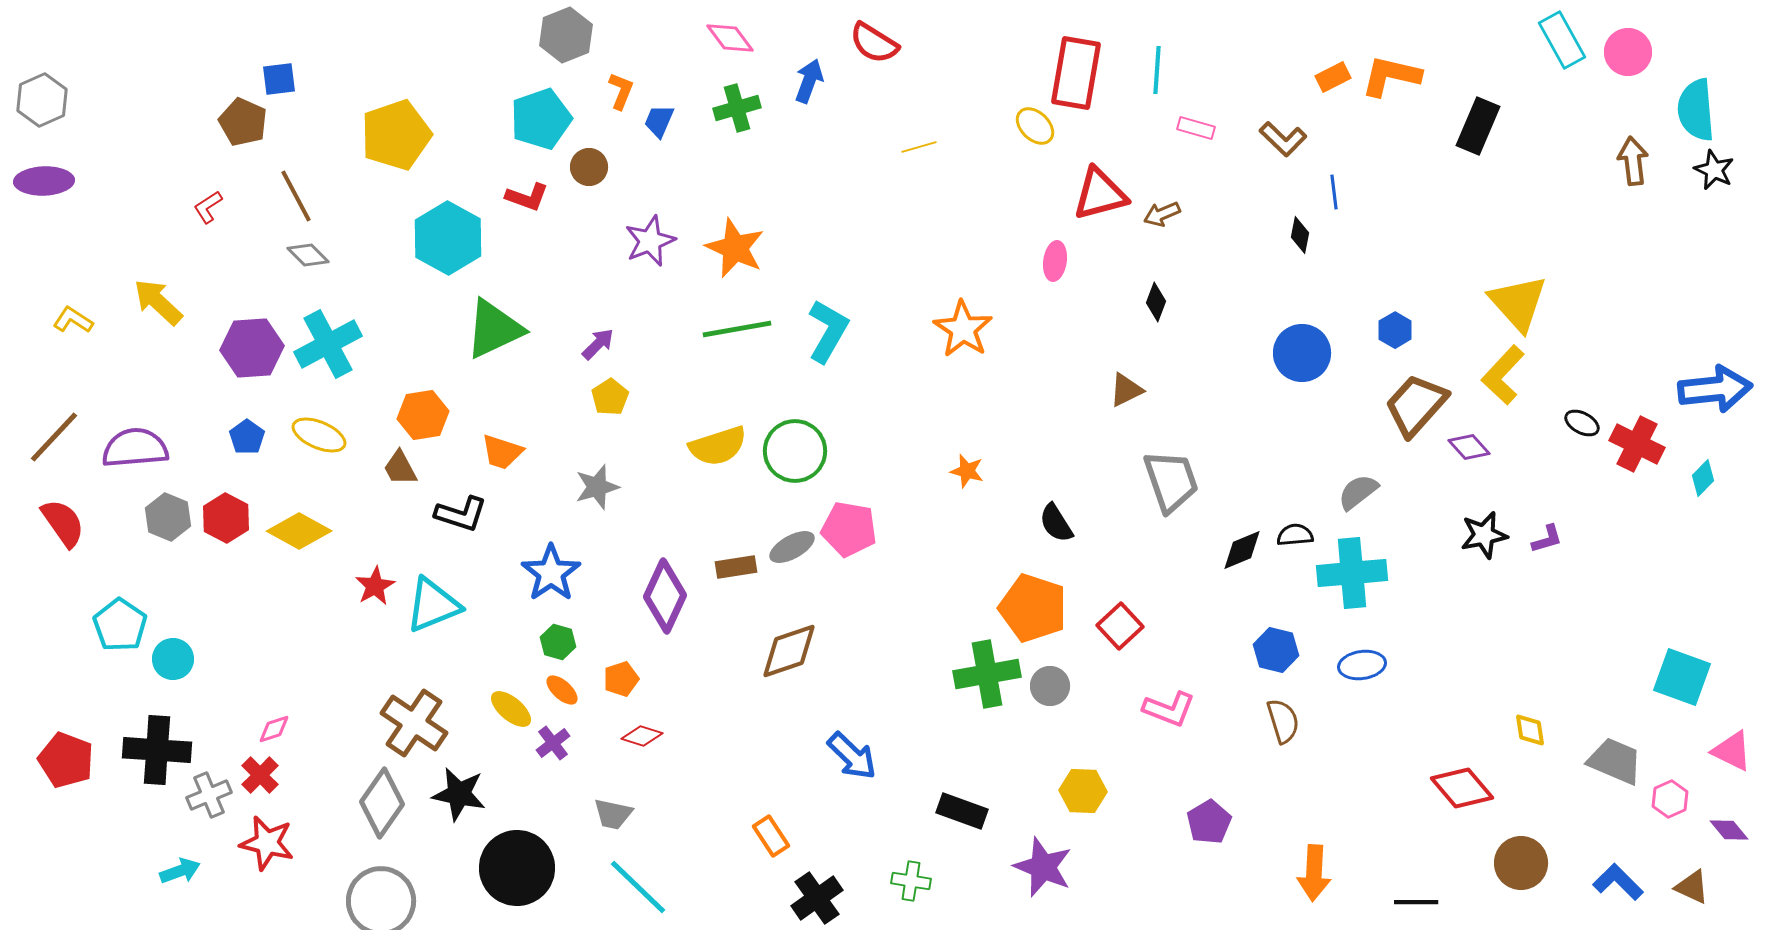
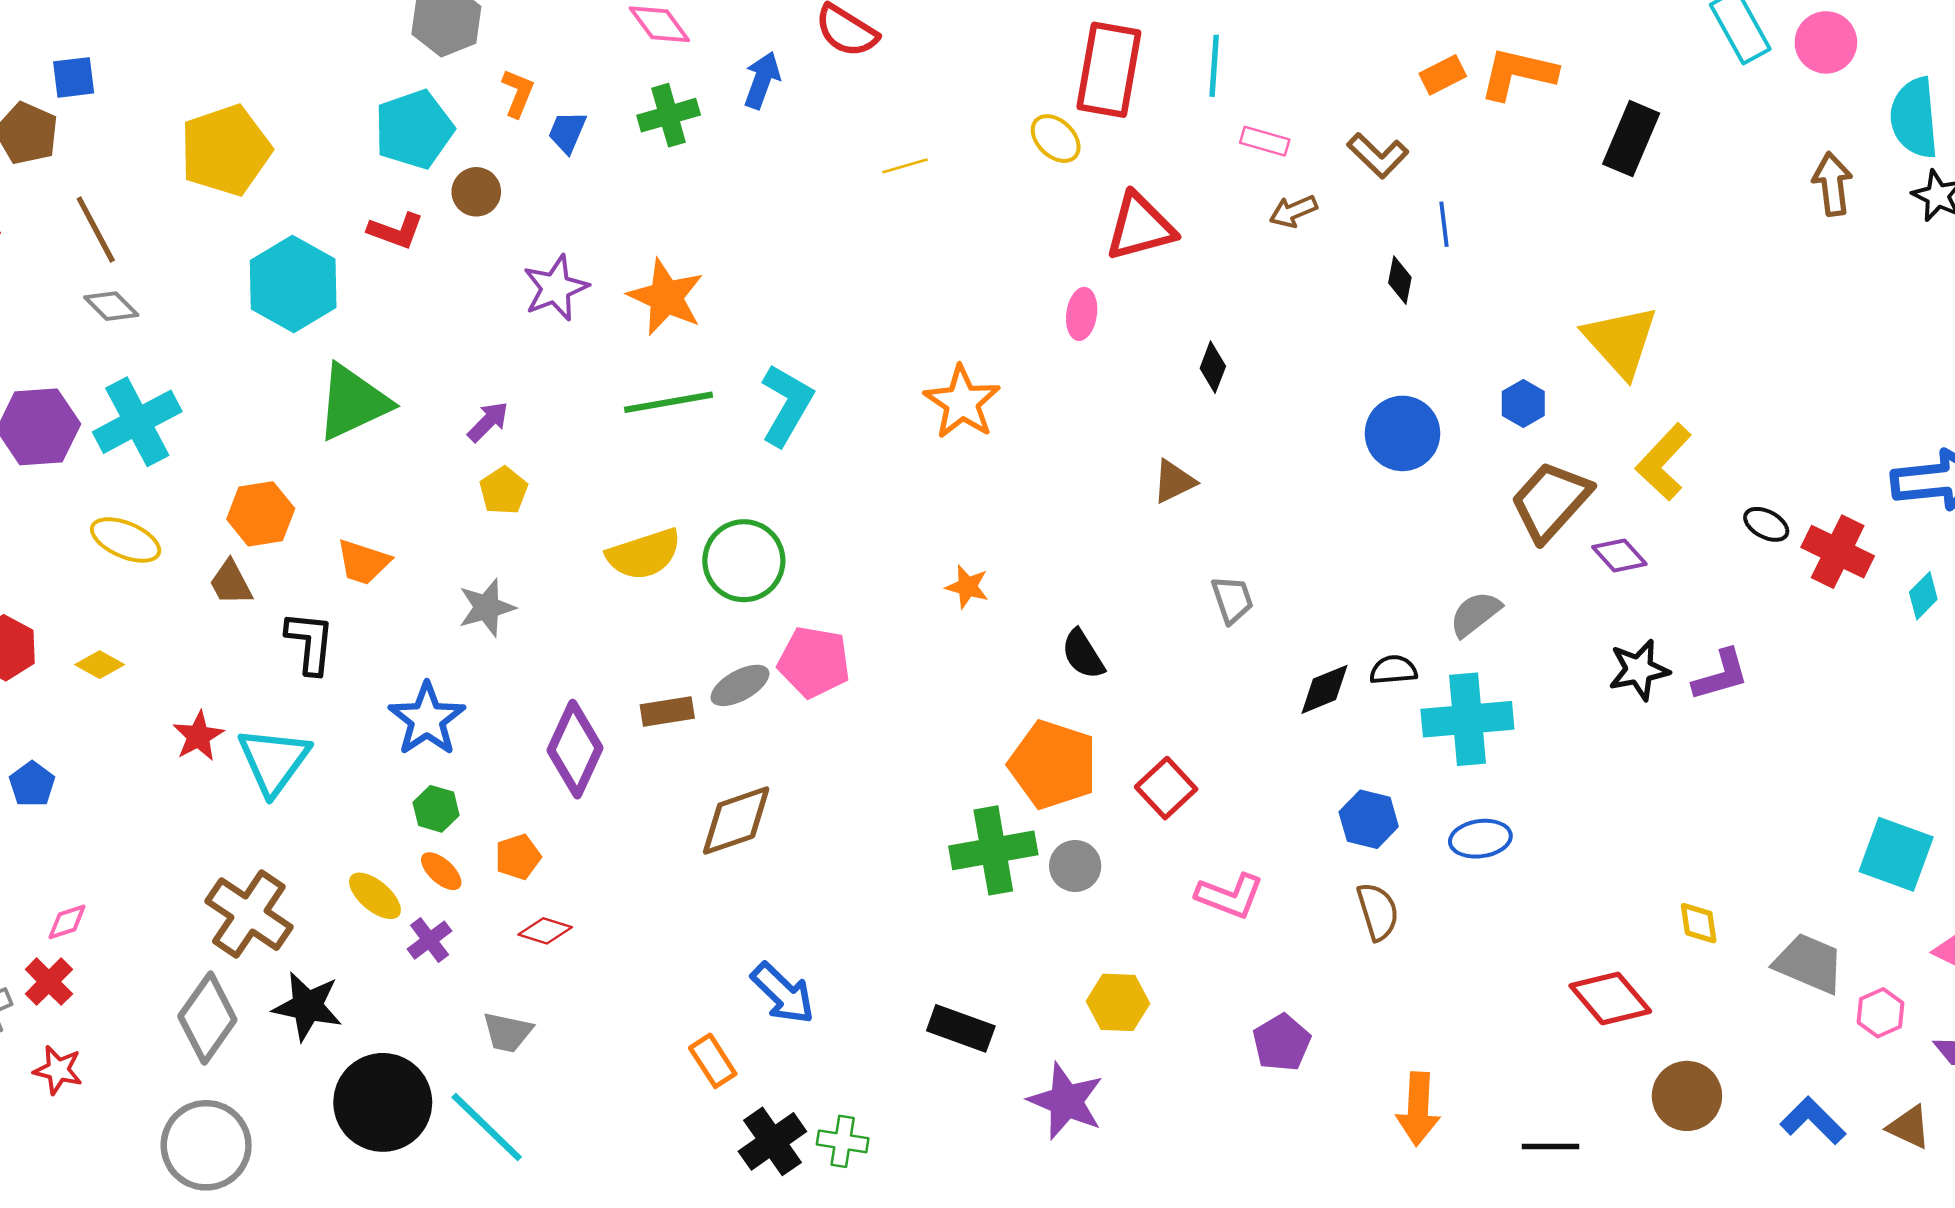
brown arrow: (1162, 214) -> (1293, 211), moved
yellow triangle: (1518, 303) -> (1621, 341), moved
blue pentagon: (247, 437) -> (32, 784), moved
gray trapezoid: (1171, 481) -> (1232, 600), size x0.6
black L-shape: (461, 514) -> (310, 643), turned -102
yellow diamond: (299, 531) -> (100, 665), size x0.6
purple L-shape: (1547, 539) -> (1721, 675), size x1.4
cyan triangle: (433, 605) -> (274, 761), turned -32
blue arrow: (852, 756) -> (783, 993), moved
red star: (267, 843) -> (58, 1070), size x0.7
green cross: (911, 881) -> (843, 1141), moved
cyan line: (638, 887) -> (487, 1127), moved

